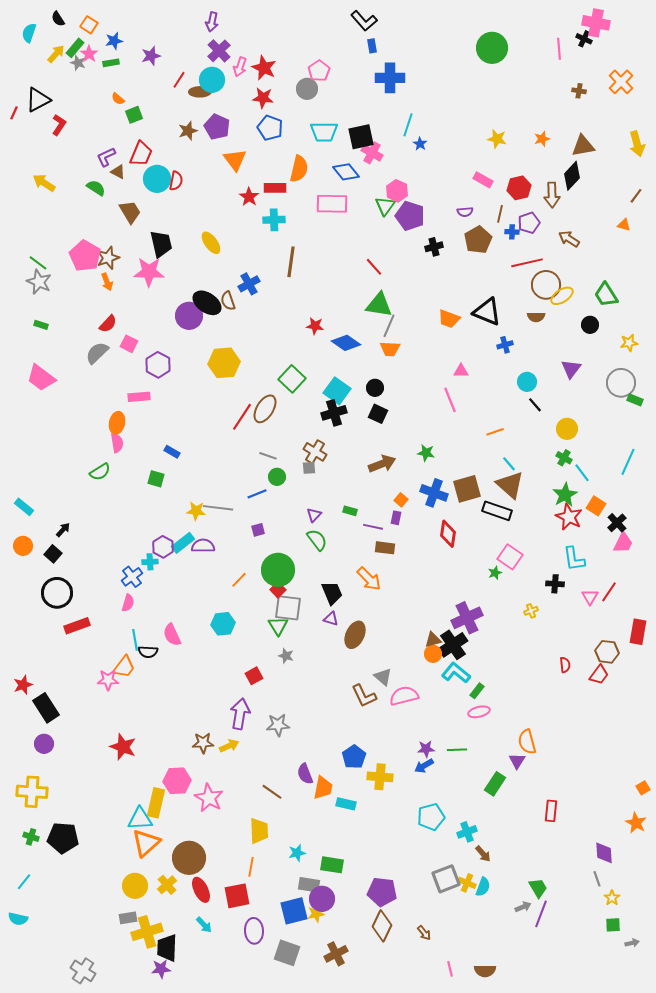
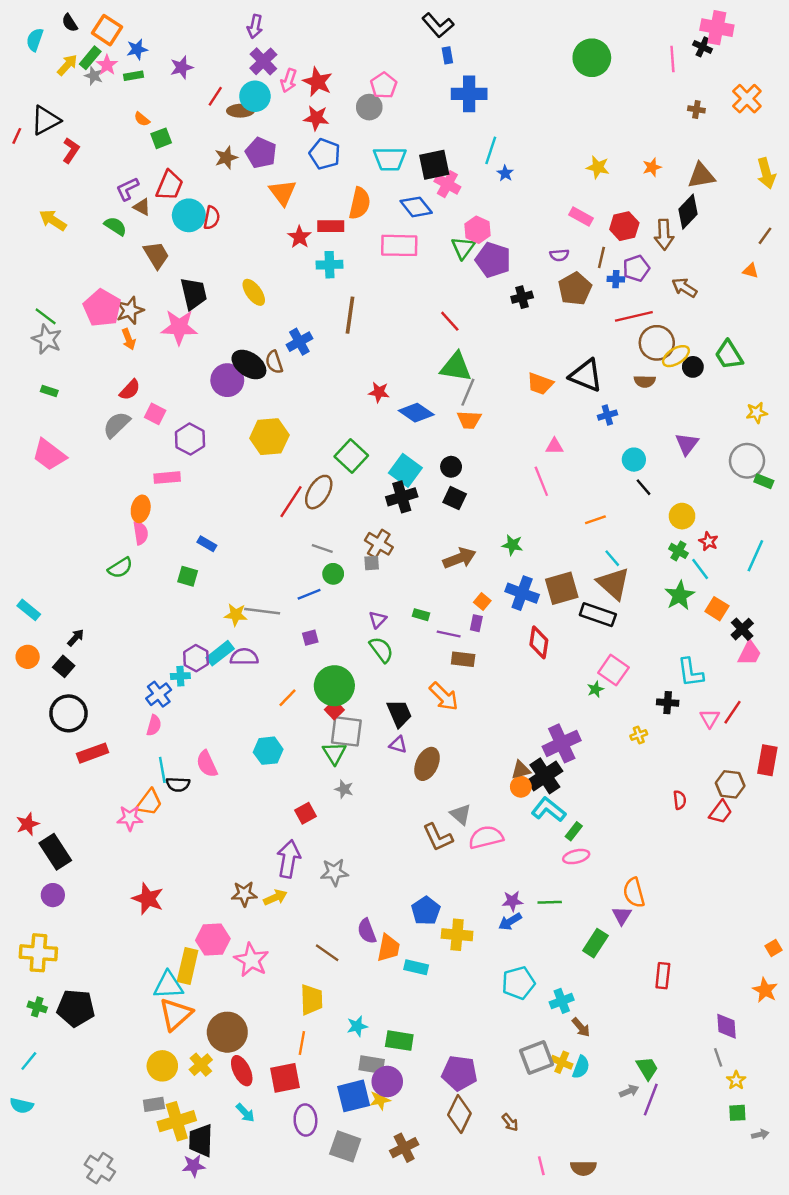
orange square: (89, 25) -> (107, 30), size x1.4
black circle: (590, 325) -> (693, 367), moved
red star: (569, 517) -> (708, 541), moved, size x0.6

